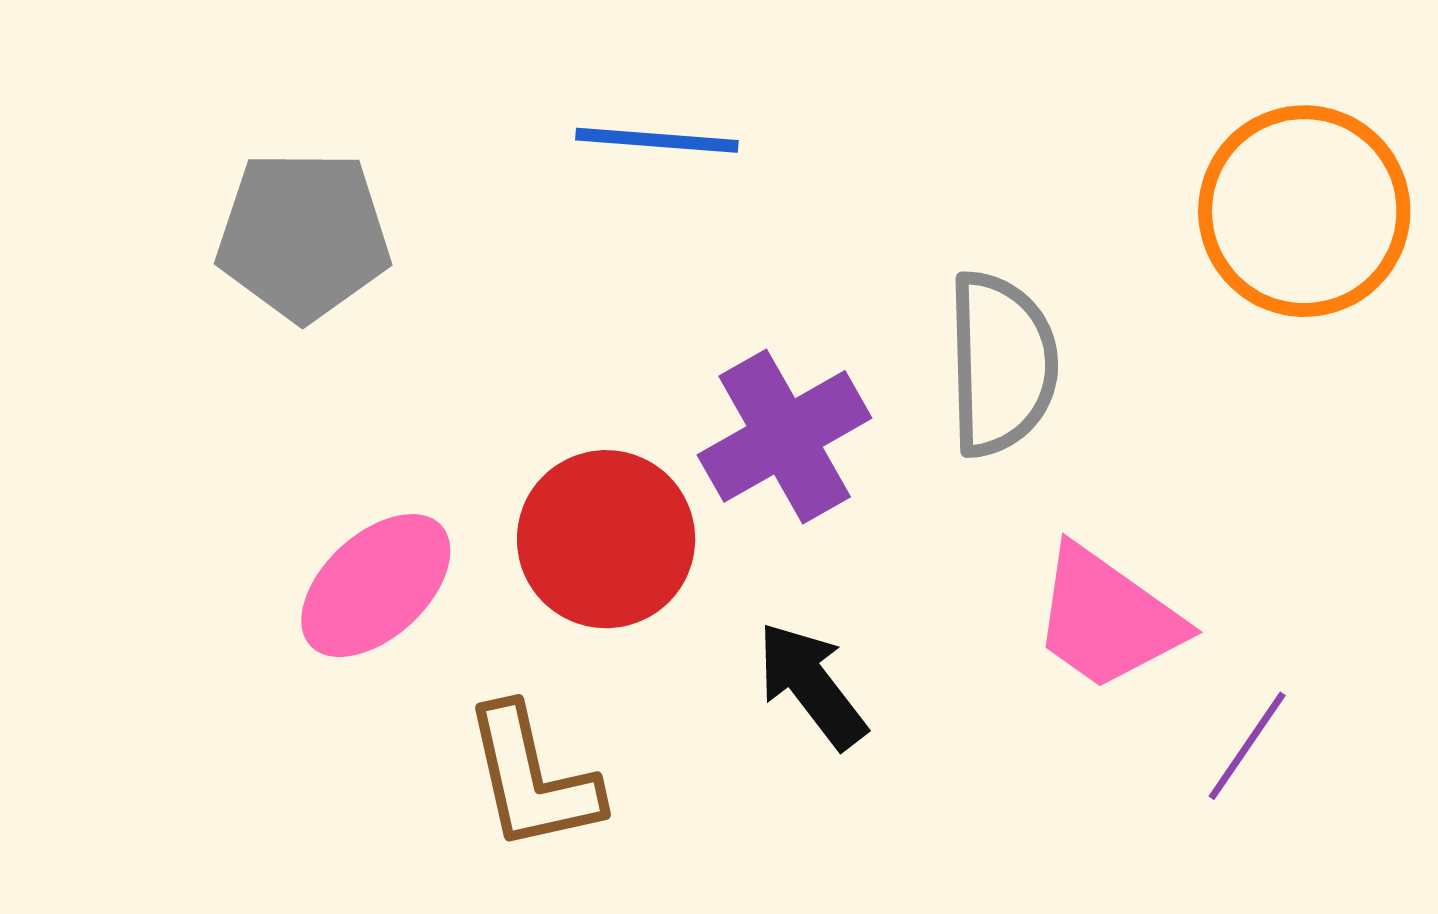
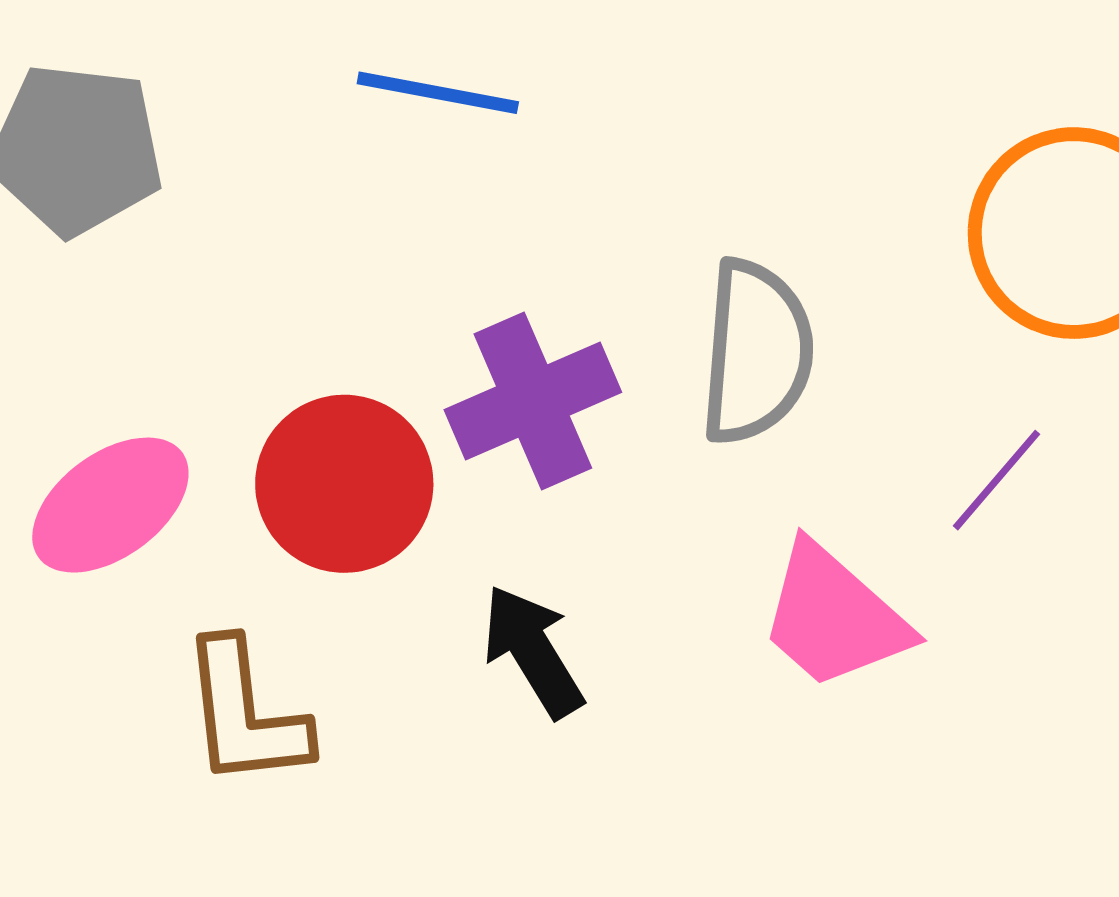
purple line: (1247, 746) -> (997, 480), moved

